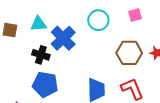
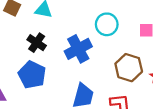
blue cross: (63, 38) -> (78, 49), moved

